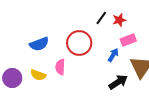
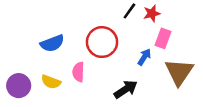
pink rectangle: (128, 40) -> (163, 38), turned -49
black arrow: (118, 82) -> (126, 89), moved

